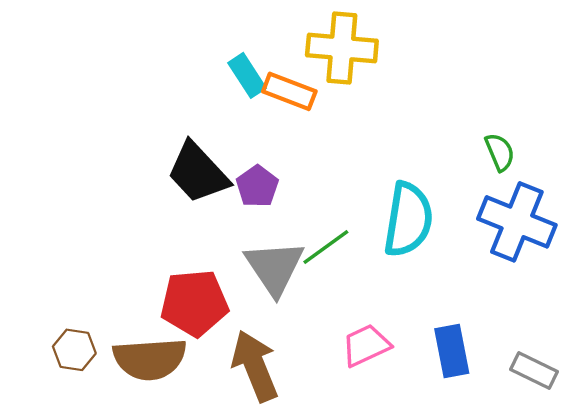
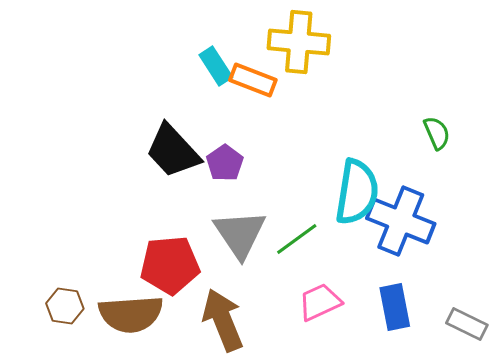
blue cross: (517, 222) -> (401, 221), moved
green line: (326, 247) -> (297, 239), moved

